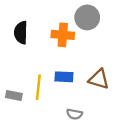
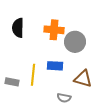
gray circle: (87, 17) -> (75, 42), moved
brown triangle: (99, 79) -> (83, 79), moved

